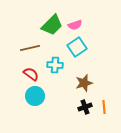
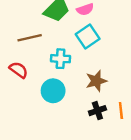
red semicircle: (31, 74) -> (19, 70), moved
cyan circle: (35, 96) -> (53, 91), moved

